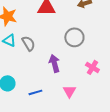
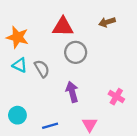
gray circle: (74, 37) -> (76, 52), moved

